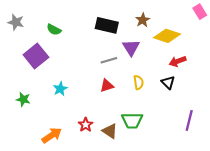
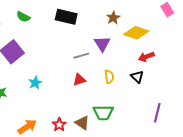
black rectangle: (107, 25) -> (66, 17), moved
green semicircle: (54, 30) -> (23, 17), moved
red star: (86, 125) -> (59, 125), moved

